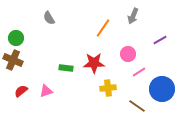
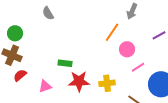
orange line: (103, 28) -> (112, 32), moved
red star: (94, 63) -> (79, 81), moved
red semicircle: (21, 91) -> (20, 75), moved

